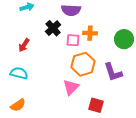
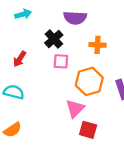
pink square: (73, 40) -> (61, 61), moved
red square: (96, 105) -> (88, 130), moved

